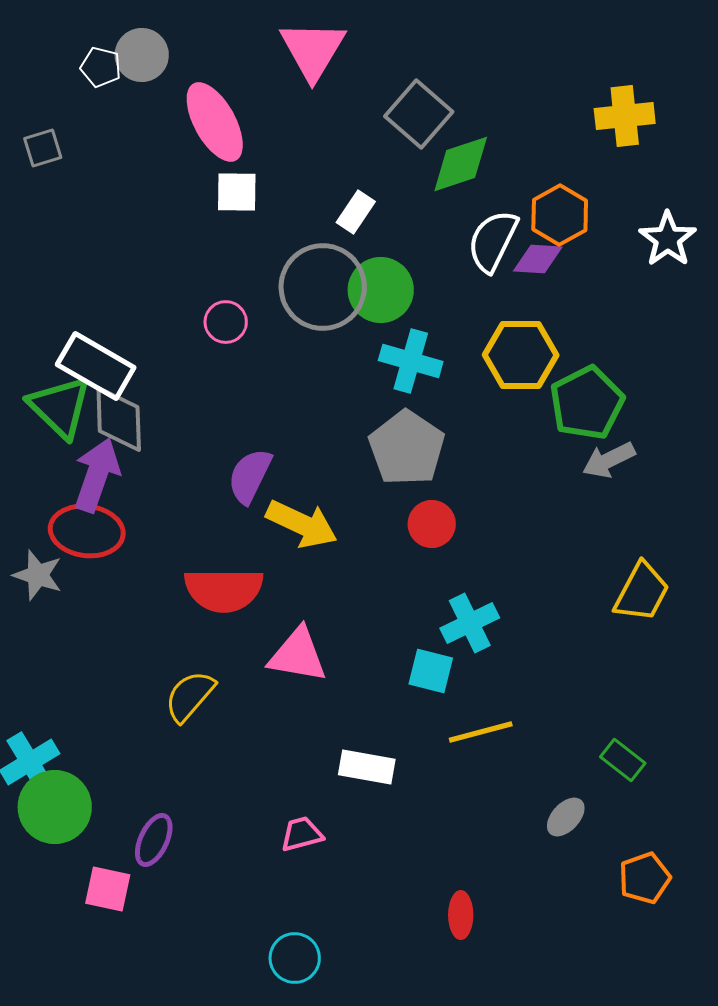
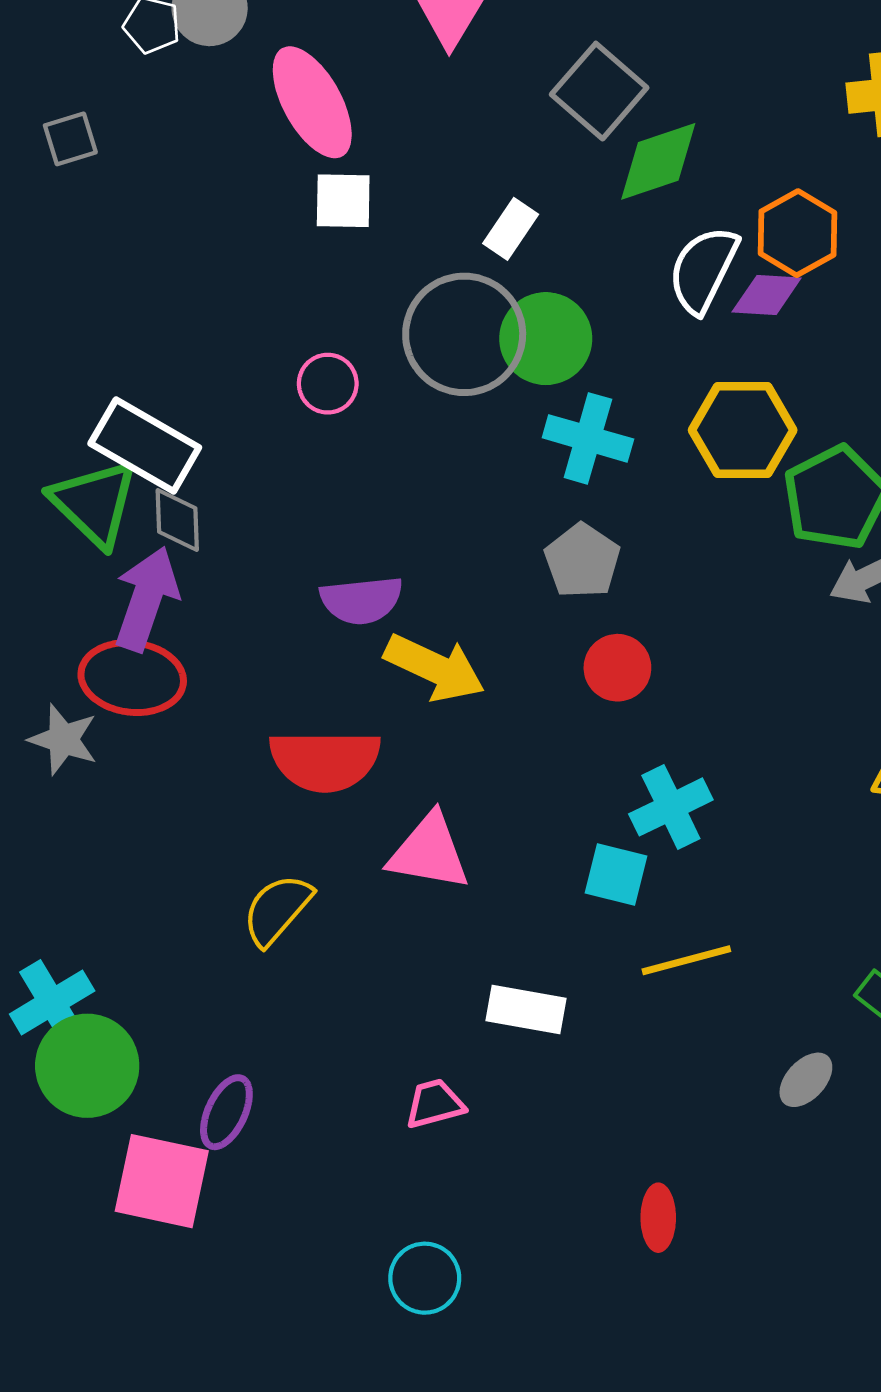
gray diamond: (119, 419) -> (177, 520), size x0.7
gray pentagon: (407, 448) -> (582, 561), size x0.7
purple semicircle: (250, 476) -> (361, 600), turned -122
pink square: (108, 889) -> (162, 1181), size x1.5

